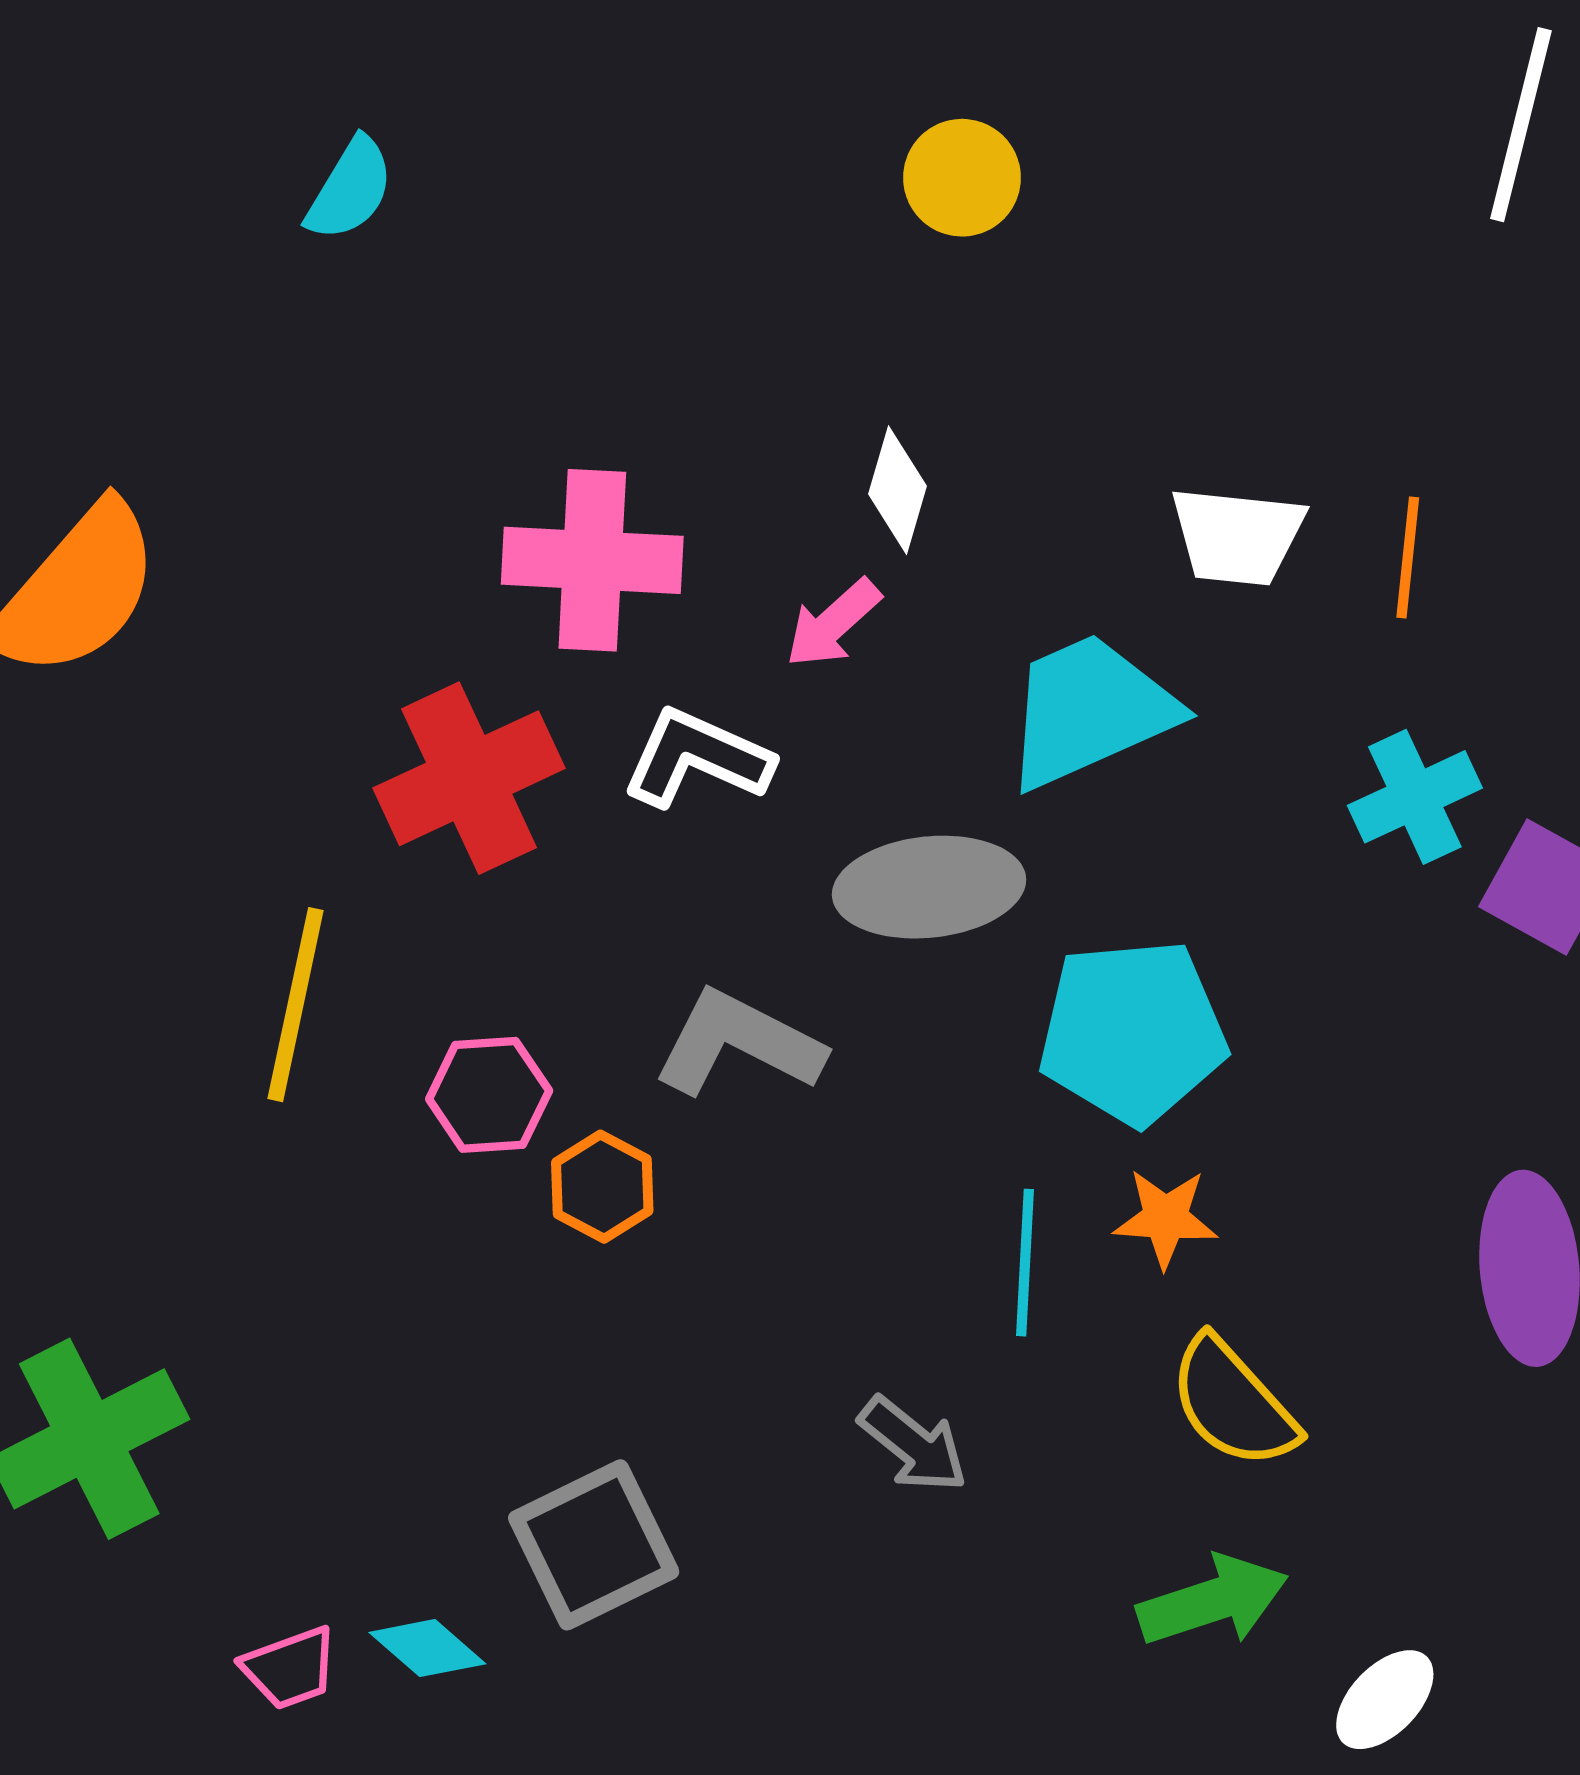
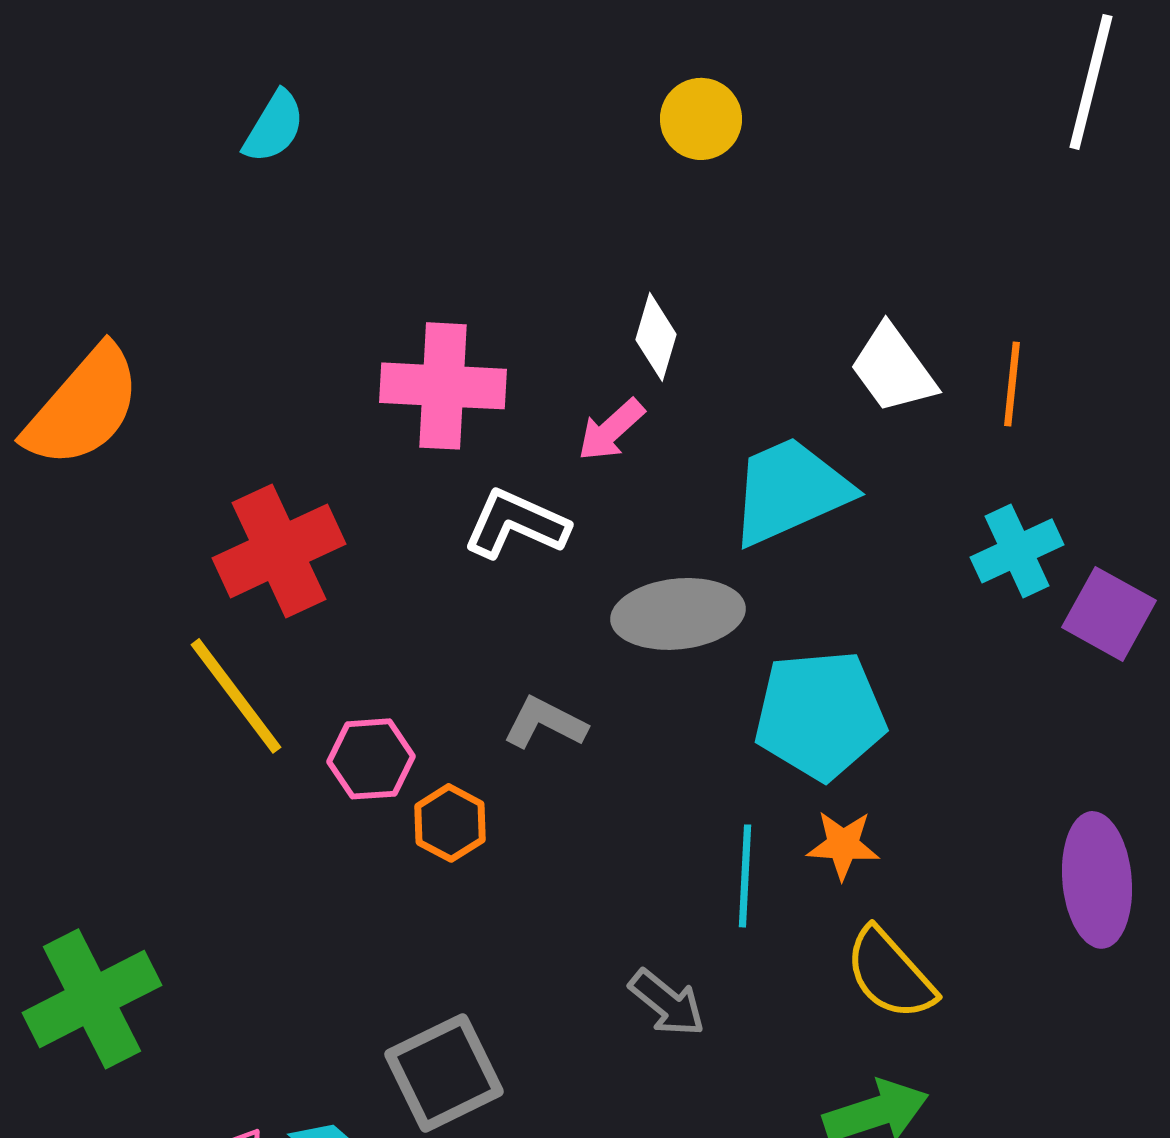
white trapezoid: (1237, 536) -> (893, 369), turned 48
red cross: (469, 778) -> (279, 551), moved
yellow line: (296, 1005) -> (236, 696), turned -49
gray L-shape: (738, 1043) -> (545, 723), size x0.7

